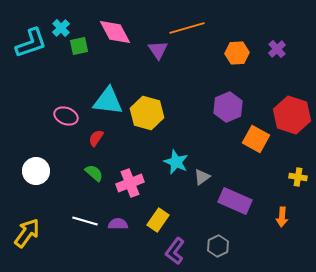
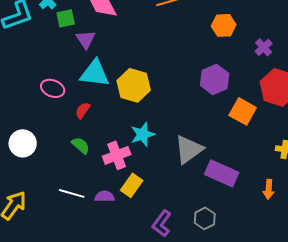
purple cross: (277, 49) -> (264, 47), moved
purple triangle: (158, 50) -> (86, 39), moved
cyan star: (176, 162) -> (143, 134), moved, turned 30
gray triangle: (202, 177) -> (189, 149), size x1.8
yellow rectangle: (158, 220) -> (132, 185), moved

